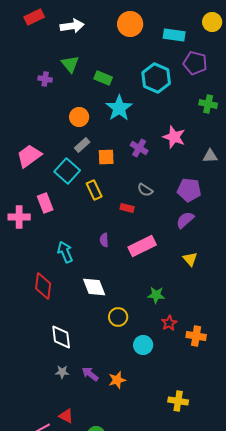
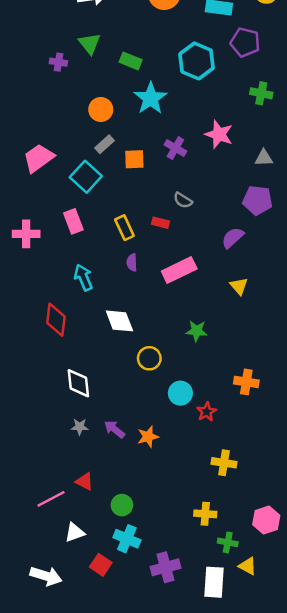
yellow rectangle: (94, 190) -> (124, 228), moved
purple pentagon: (189, 190) -> (258, 200), moved
pink rectangle: (45, 203) -> (73, 221), moved
red star: (169, 323) -> (207, 412), moved

